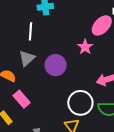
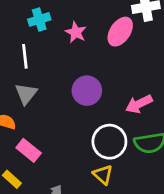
pink star: (85, 47) -> (76, 32), moved
purple circle: (56, 65) -> (87, 91), moved

